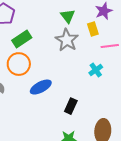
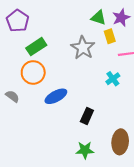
green triangle: (68, 16) -> (98, 18), moved, turned -35

